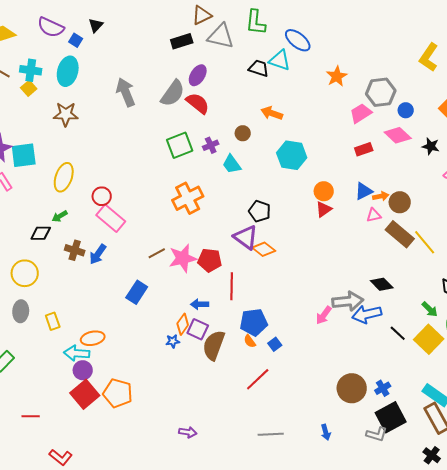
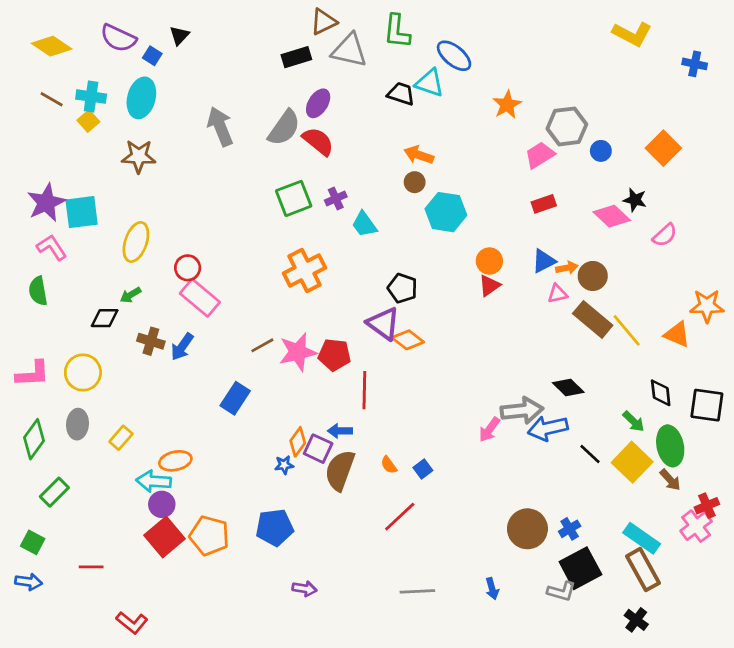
yellow L-shape: (429, 57) -> (632, 34), moved, turned -96
brown circle: (243, 133) -> (415, 182), moved
pink diamond: (398, 135) -> (612, 216), moved
blue arrow: (200, 304) -> (340, 431), moved
yellow rectangle: (53, 321) -> (121, 438), turned 60
blue pentagon: (254, 322) -> (275, 527), moved

